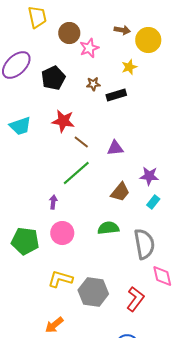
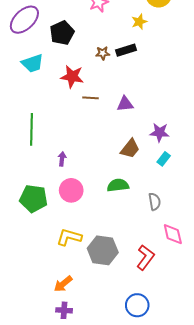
brown star: (93, 84) -> (103, 53), moved
cyan trapezoid: (20, 126) -> (33, 63), moved
brown line: (81, 142) -> (90, 98), turned -35
green line: (76, 173) -> (32, 129), moved, turned -48
gray semicircle: (144, 244) -> (154, 202), size x0.6

